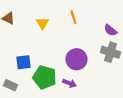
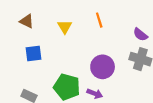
blue square: (23, 62) -> (33, 53), moved

